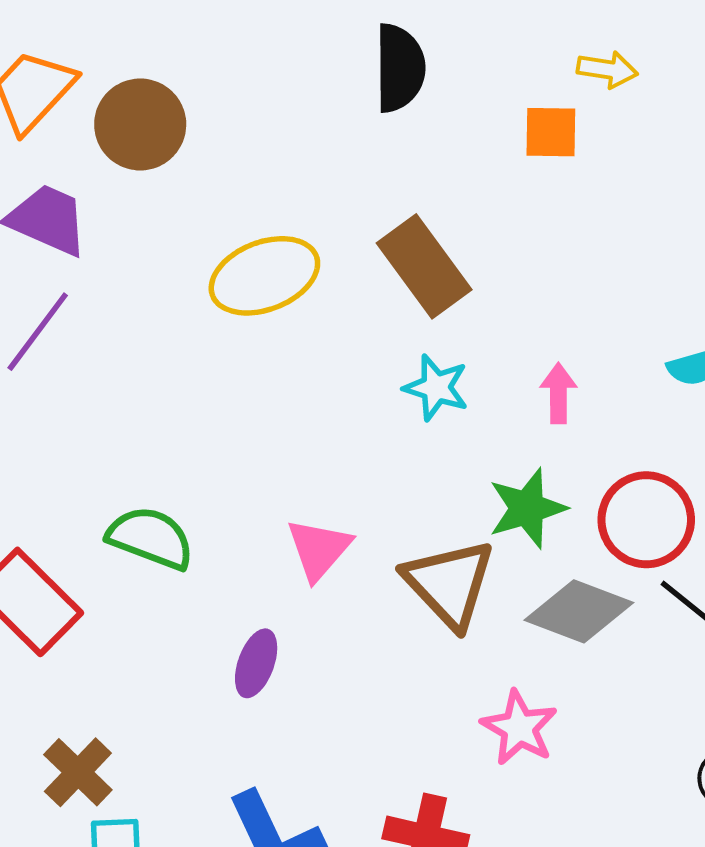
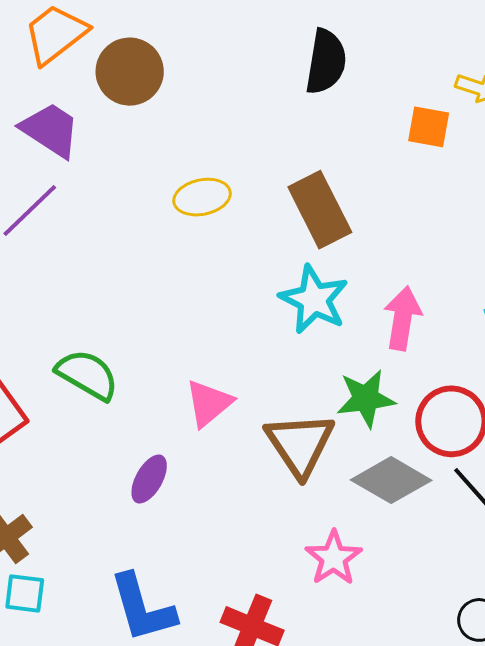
yellow ellipse: (264, 276) -> (202, 197), size x0.7
cyan star: (436, 388) -> (314, 299), size x1.4
pink arrow: (558, 393) -> (403, 318), size x1.4

